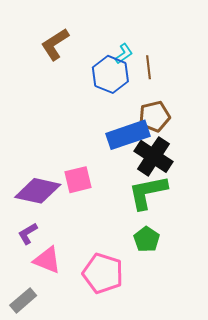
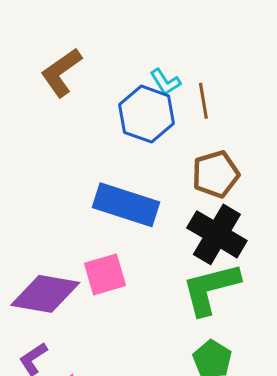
cyan L-shape: (124, 54) -> (165, 82), turned 95
blue rectangle: (128, 135) -> (126, 205), moved, turned 39

